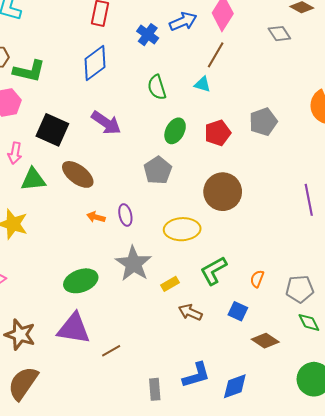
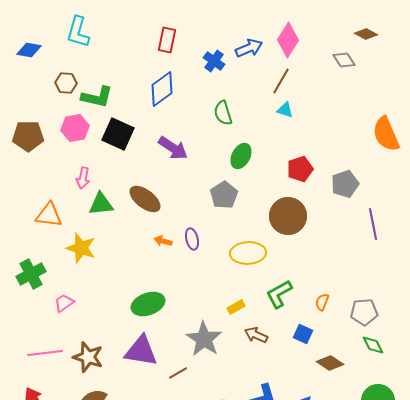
cyan triangle: (202, 84) -> (285, 110), moved
gray pentagon: (263, 122) -> (345, 184), moved
black square: (52, 130) -> (118, 134), moved
red pentagon: (218, 133) -> (300, 169), moved
gray star: (133, 264) -> (204, 339), moved

